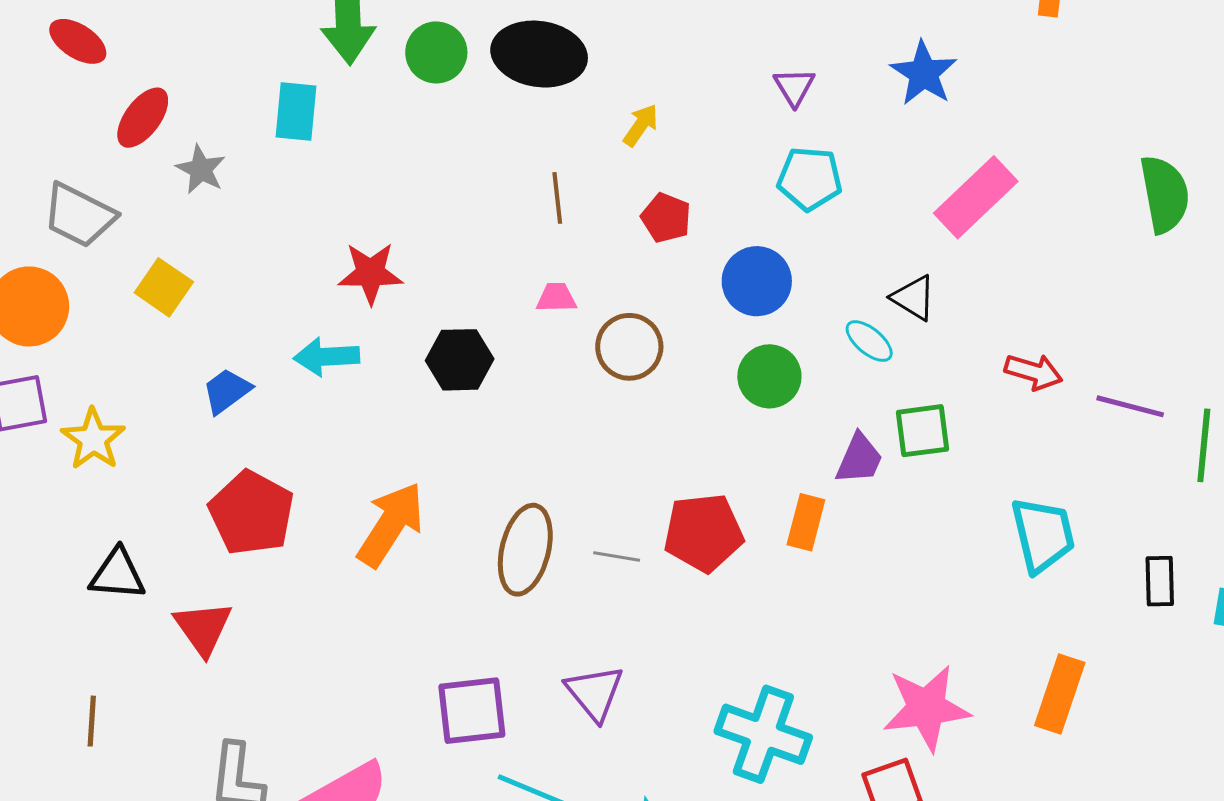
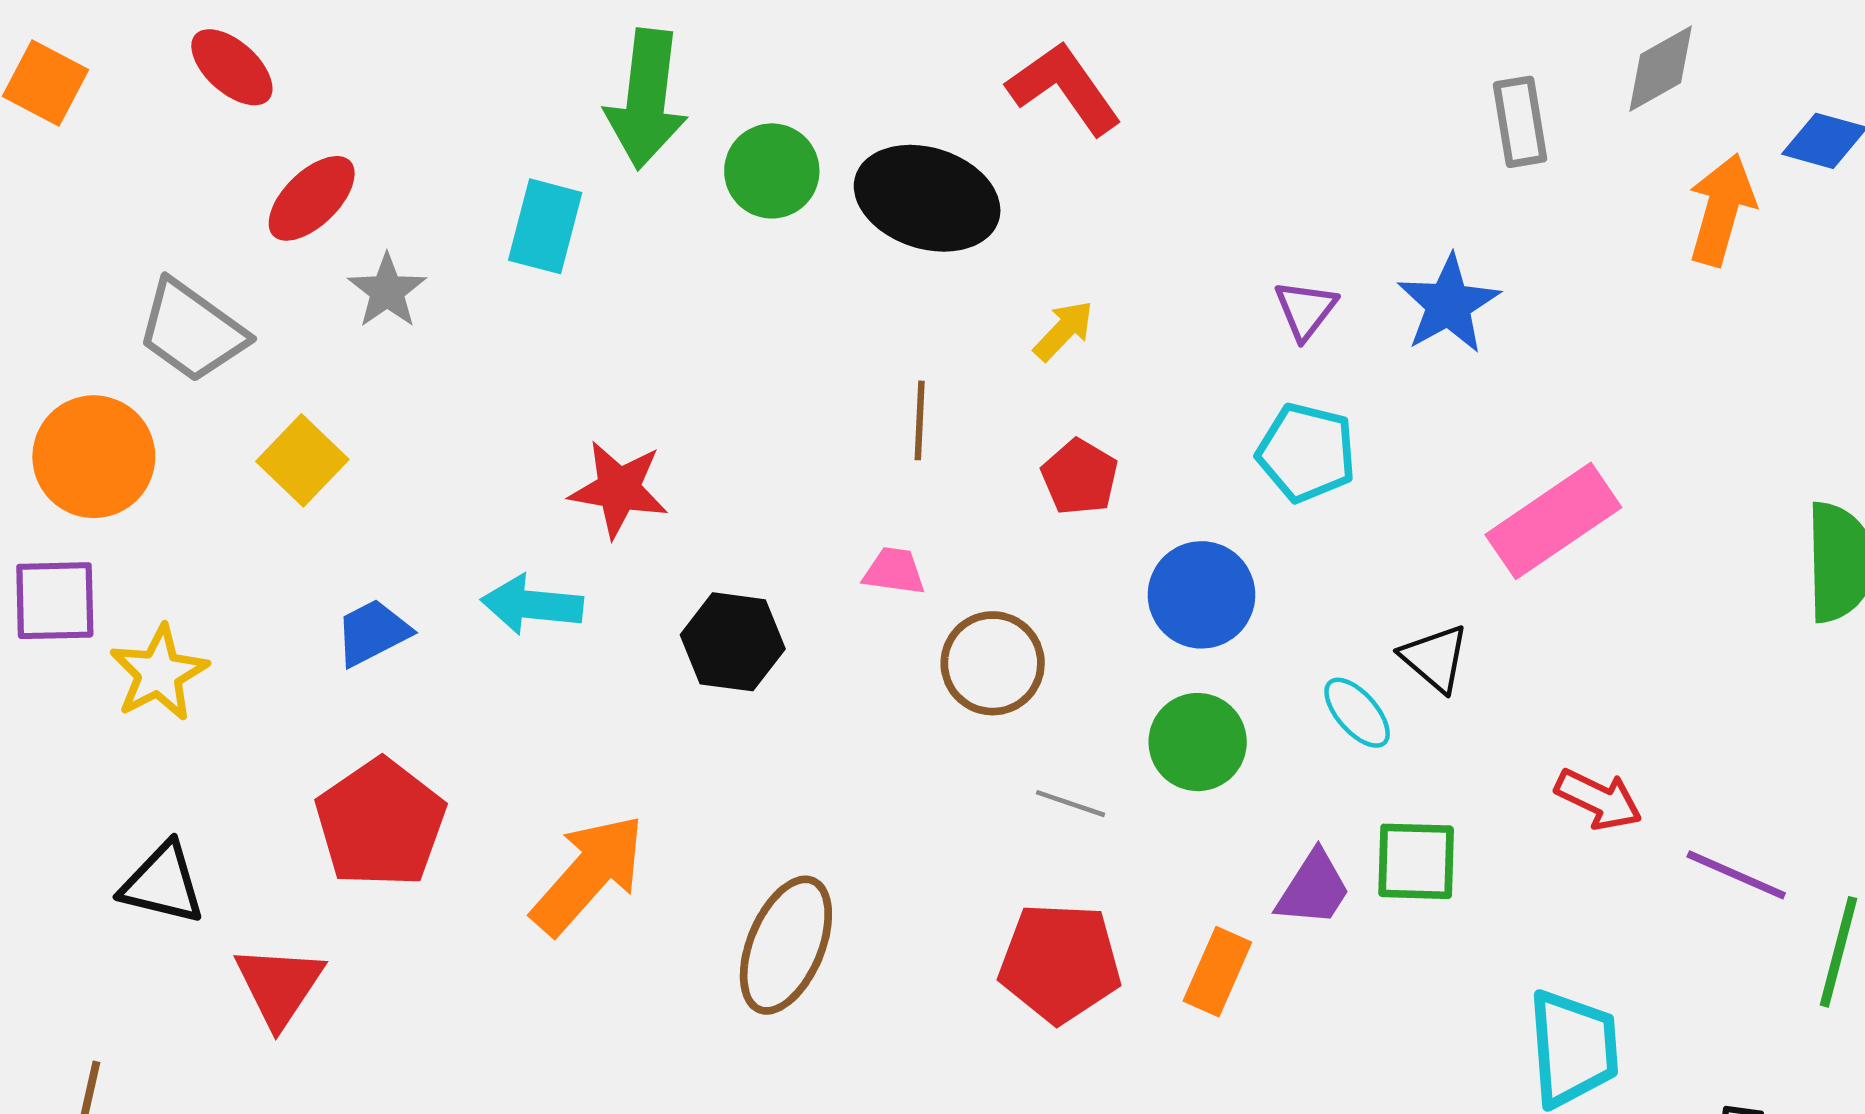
blue star: (924, 73) -> (1448, 304), moved
gray line: (617, 557) -> (1070, 804), moved

